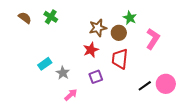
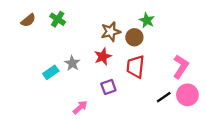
brown semicircle: (25, 18) -> (28, 20), turned 104
pink L-shape: (153, 39) -> (181, 67), moved
gray star: (63, 73) -> (72, 63), moved

